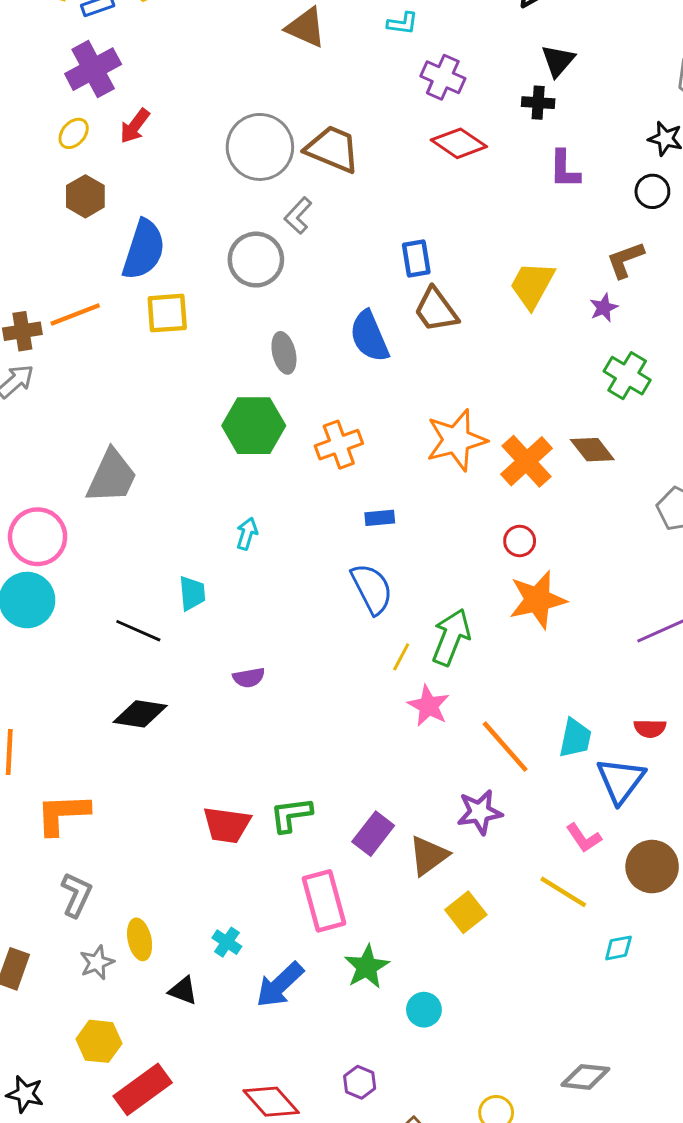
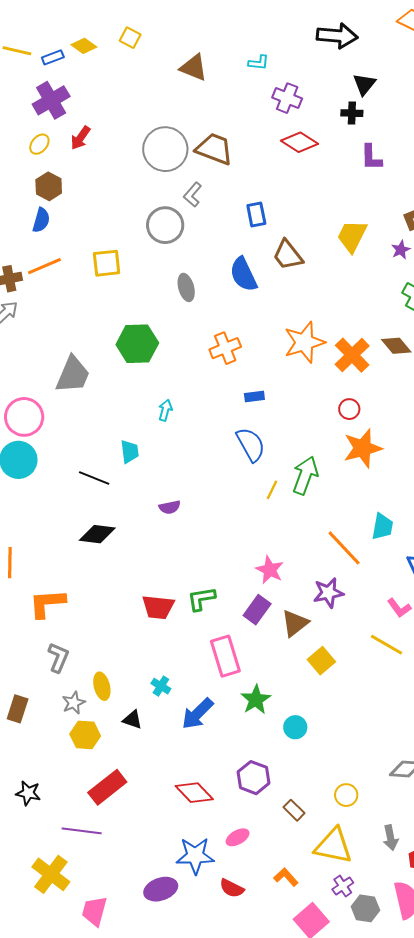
blue semicircle: (144, 250) -> (41, 220), moved, size x0.6
blue rectangle: (416, 258) -> (256, 215), moved
green hexagon: (254, 426) -> (137, 344), moved
pink star: (428, 706) -> (270, 570), moved
cyan trapezoid: (575, 738) -> (382, 527), moved
yellow hexagon: (99, 1041) -> (85, 735), moved
purple hexagon: (360, 1082) -> (253, 778), size x1.5

